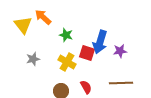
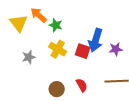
green star: (66, 35) -> (56, 25), moved
yellow cross: (67, 62) -> (58, 49), moved

